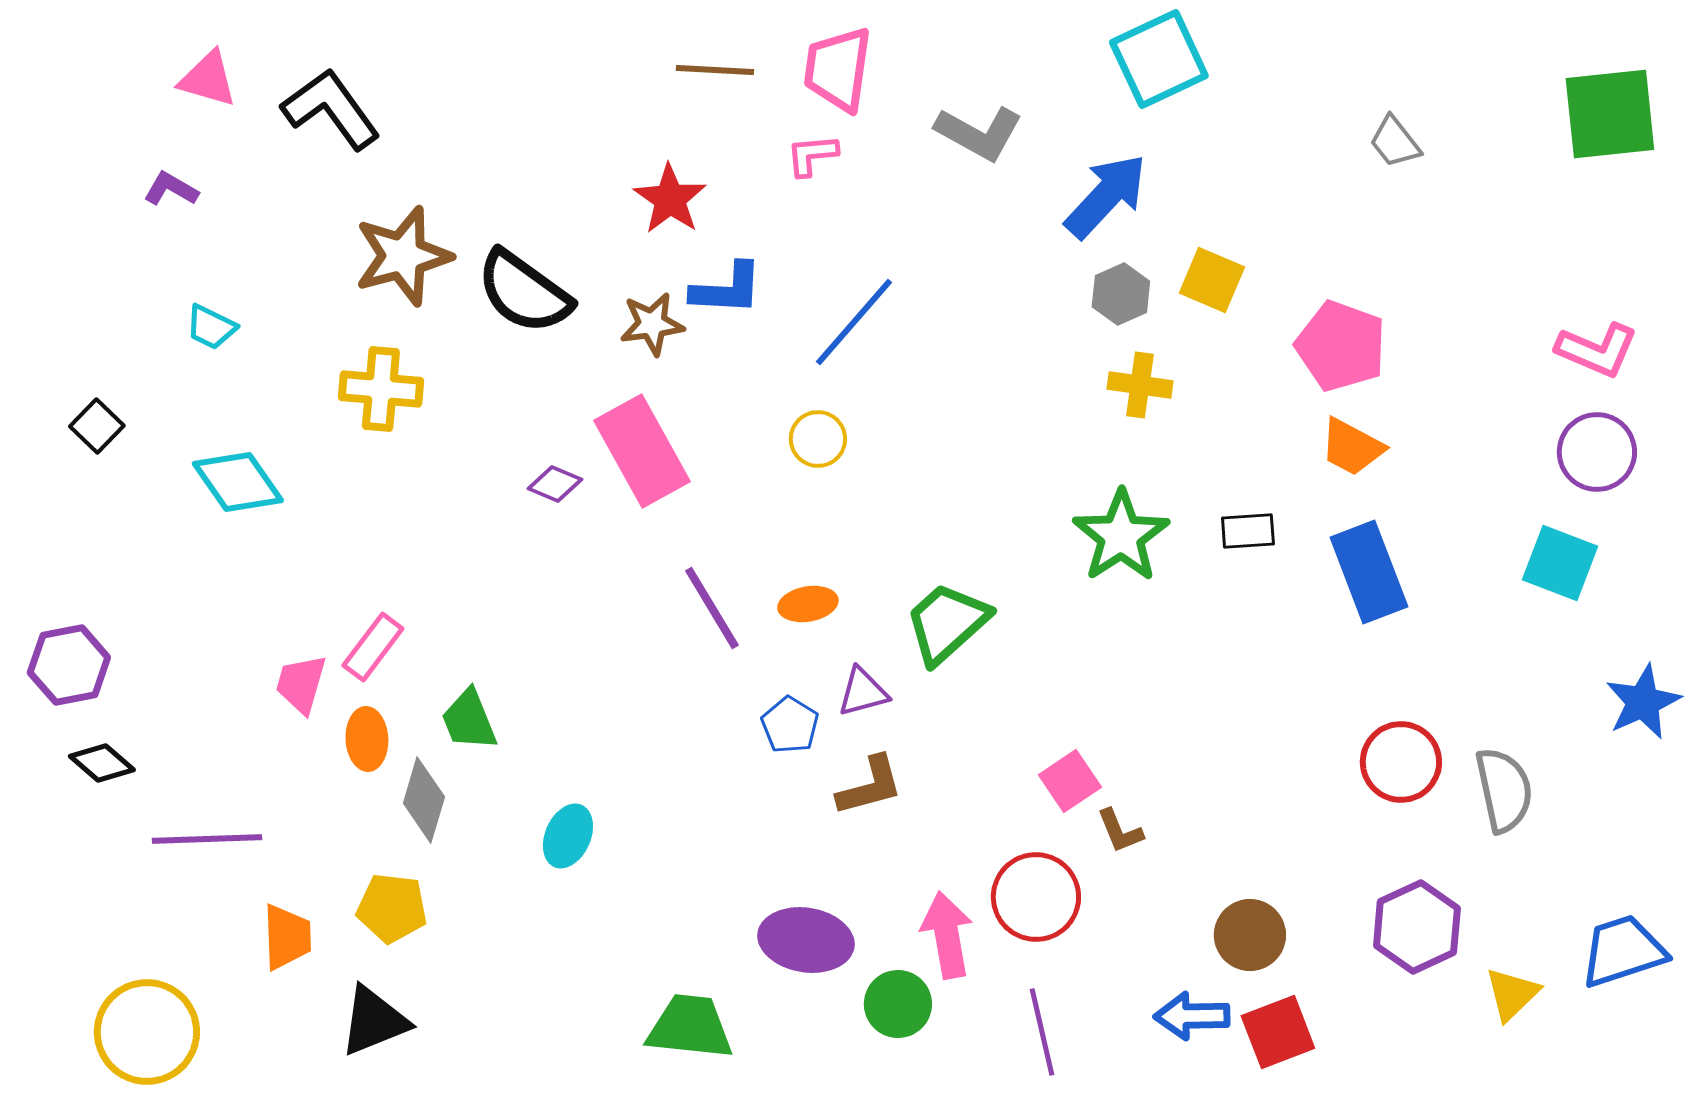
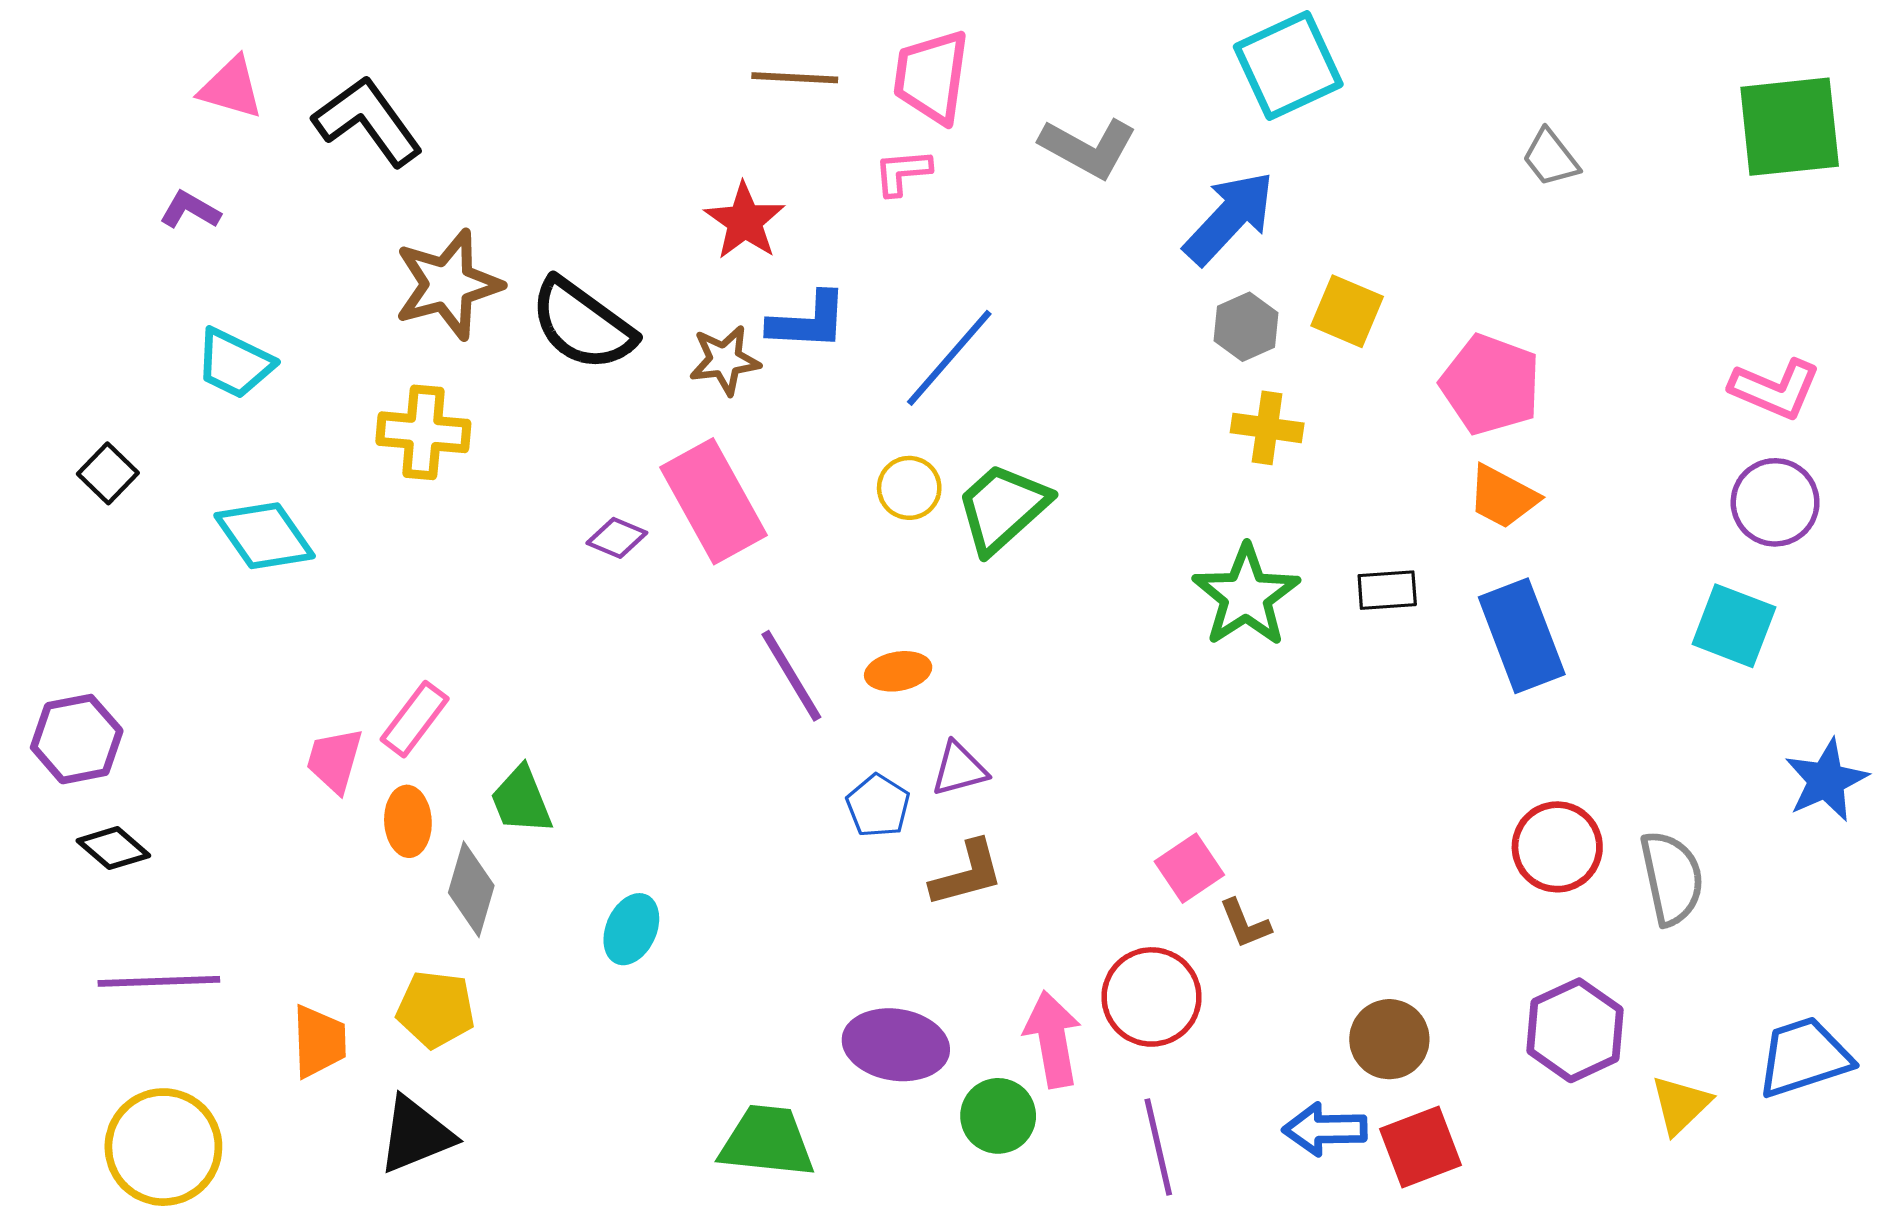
cyan trapezoid: (211, 327) -> (235, 363), size x1.4
green trapezoid: (947, 623) -> (1003, 508), moved
purple line: (207, 839) -> (159, 981), moved

